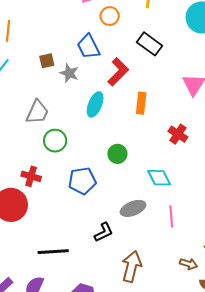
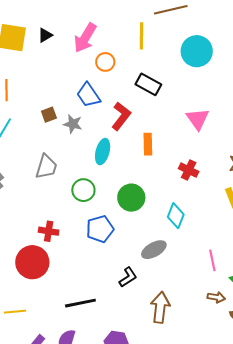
green circle: (55, 141) -> (83, 190), moved
green circle: (117, 154) -> (131, 198), size x1.4
cyan diamond: (159, 178) -> (176, 216), turned 55
pink line: (171, 216) -> (212, 260), moved

